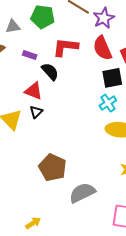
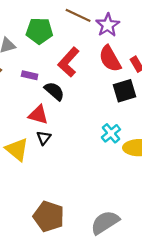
red L-shape: (65, 47) -> (69, 62), turned -48
cyan cross: (108, 103) -> (111, 133), moved
brown pentagon: (53, 167) -> (49, 216), moved

